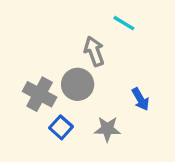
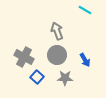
cyan line: (124, 23) -> (85, 10), moved
gray circle: (78, 84) -> (57, 55), moved

